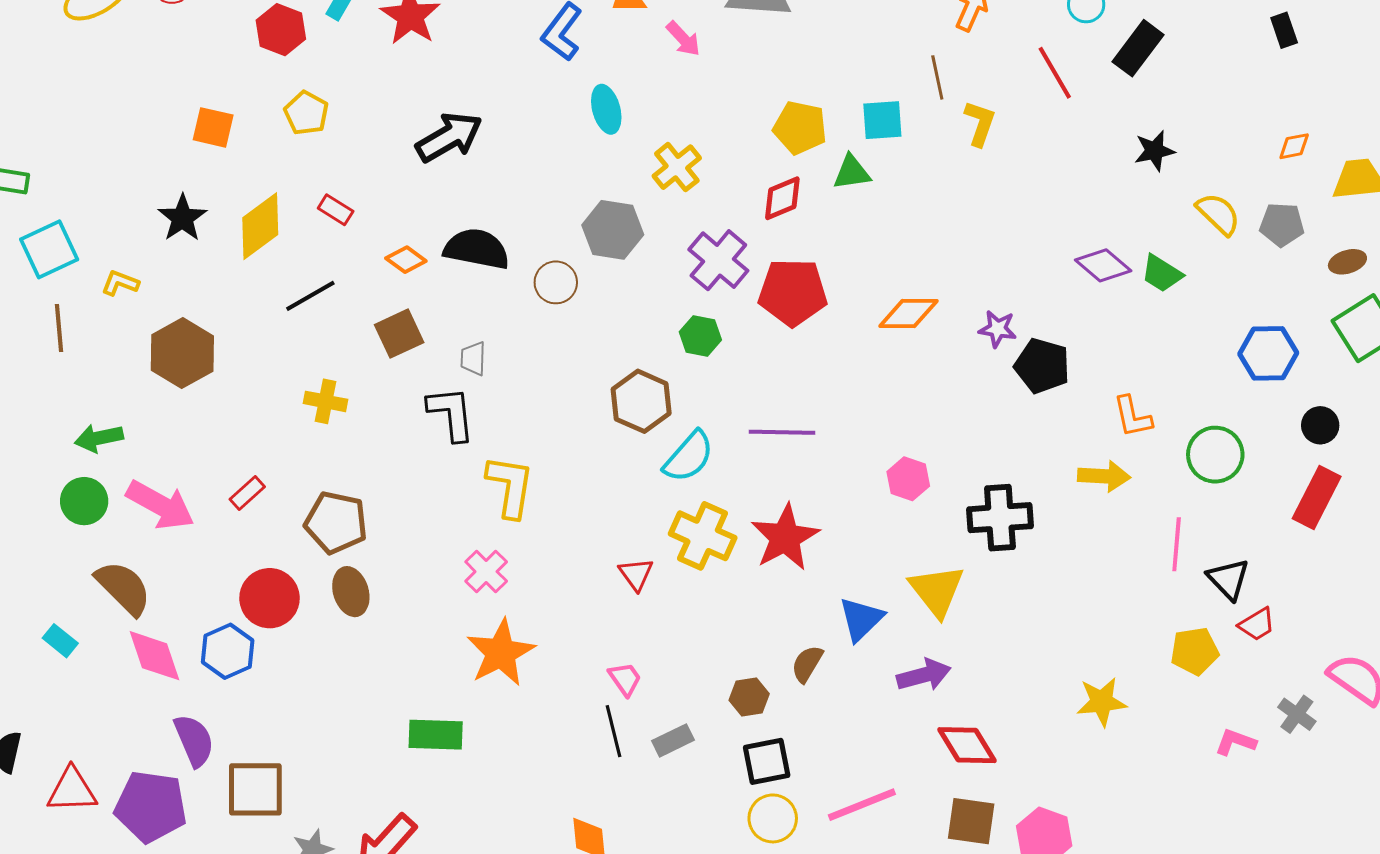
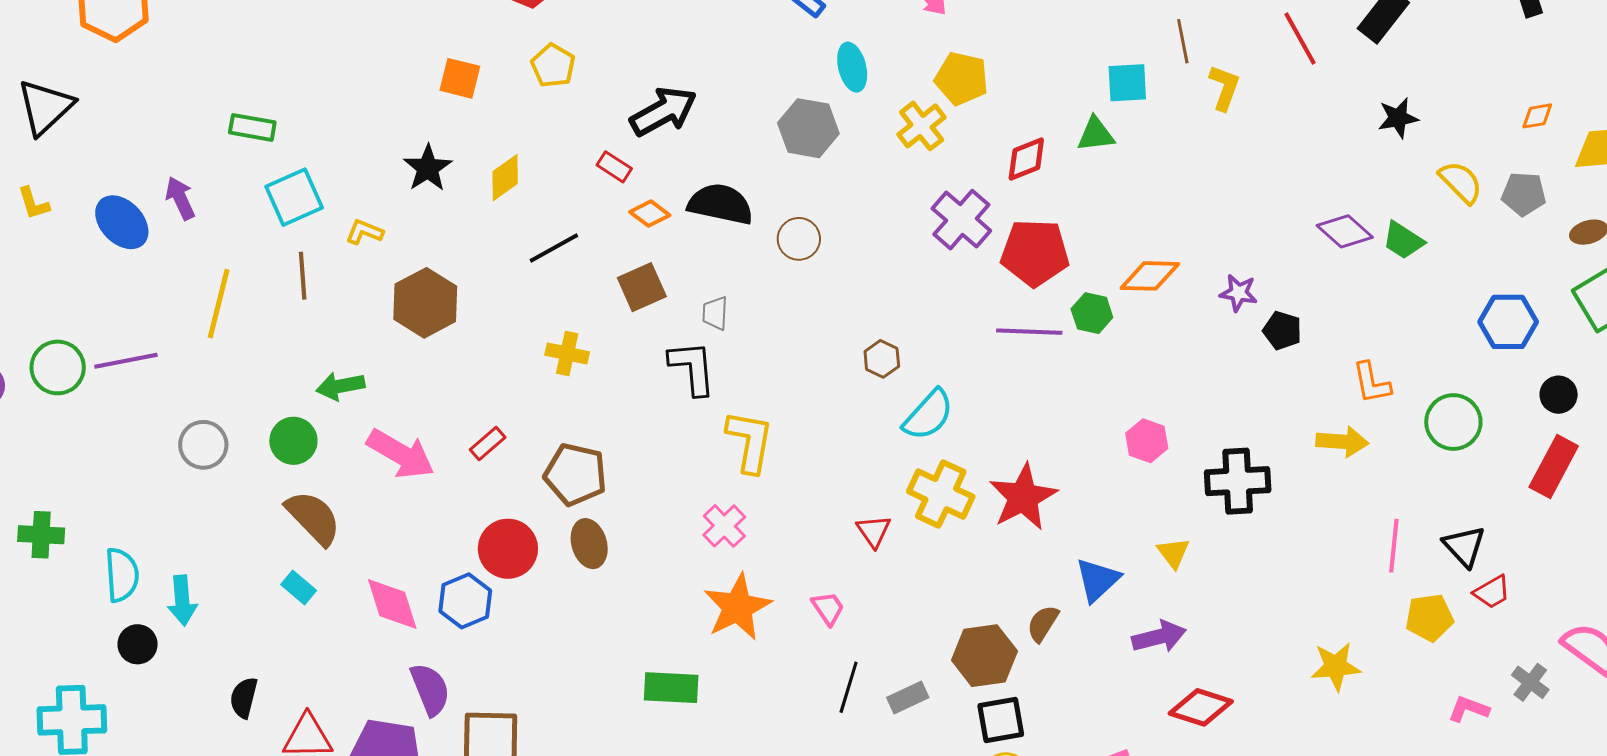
yellow pentagon: (800, 128) -> (962, 79), moved
black arrow: (449, 137) -> (663, 111), moved
red rectangle: (336, 210) -> (614, 167), moved
yellow diamond: (260, 226) -> (505, 178), size x0.7
gray hexagon: (613, 230) -> (808, 128), moved
green hexagon: (700, 336) -> (1092, 313), moved
black pentagon: (1042, 366) -> (1282, 330), size x0.7
brown hexagon: (641, 401) -> (882, 359), size x0.6
purple line: (782, 432) -> (1029, 332), moved
green circle: (84, 501) -> (293, 441), moved
pink line: (1177, 544) -> (1394, 546), moved
brown semicircle: (123, 588) -> (313, 518), moved
yellow triangle: (937, 591) -> (1173, 553), size x0.6
pink trapezoid: (625, 679) -> (828, 608), moved
brown hexagon: (749, 697) -> (984, 656), size x1.6
black line: (613, 731) -> (849, 687), turned 30
red diamond: (967, 745) -> (1201, 707), turned -42

